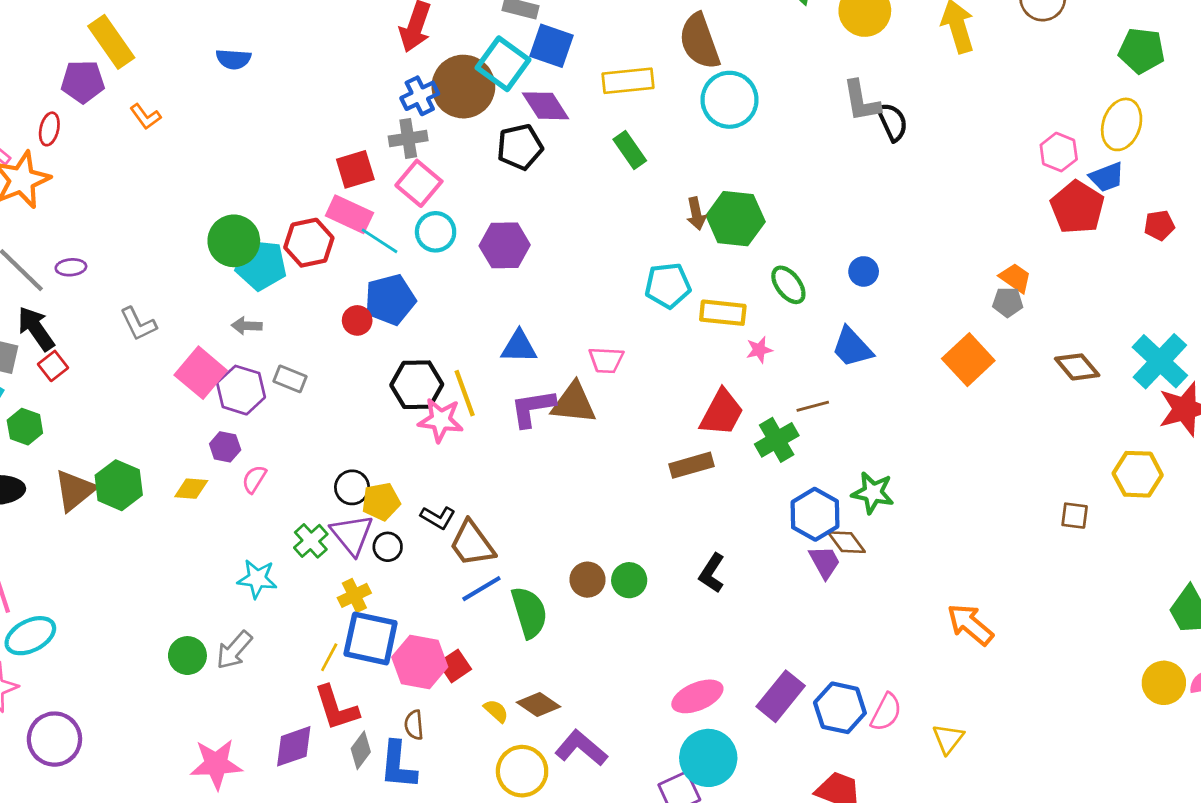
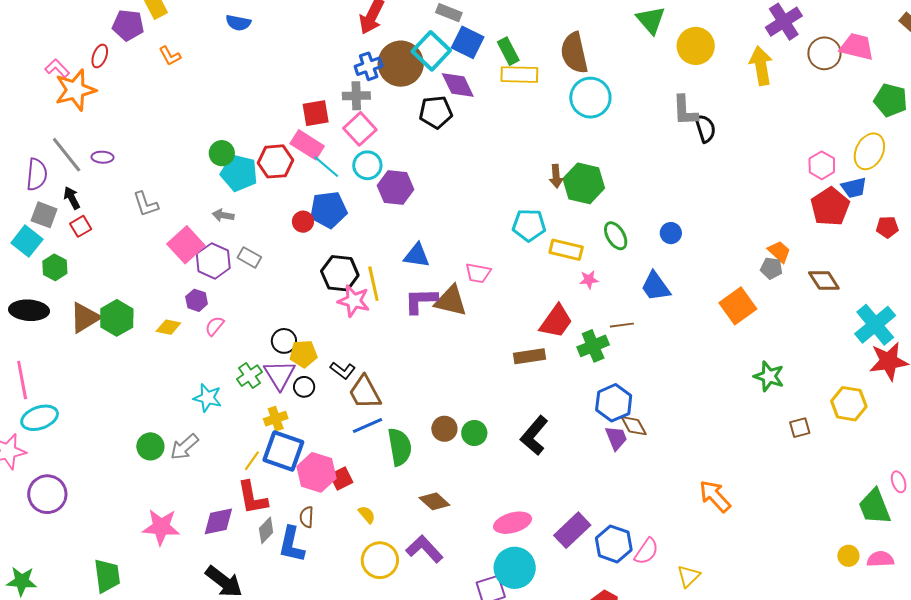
green rectangle: (630, 150) -> (508, 51), moved
green circle: (234, 241) -> (222, 153), size x0.7
purple hexagon: (505, 245) -> (395, 187), moved
black arrow: (36, 329) -> (72, 198), size x0.7
brown diamond: (1077, 367) -> (824, 281), moved
green star: (873, 493) -> (769, 376), moved
brown square: (1075, 516) -> (800, 428), turned -30
black L-shape: (712, 573) -> (534, 436), size x1.4
yellow circle: (1164, 683) -> (848, 556), size x0.7
brown diamond: (539, 705) -> (434, 501), moved

